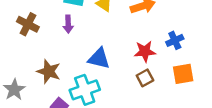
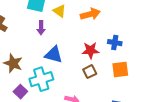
purple arrow: (68, 24) -> (41, 28), moved
blue cross: (175, 40) -> (115, 43), turned 32

